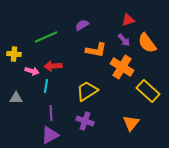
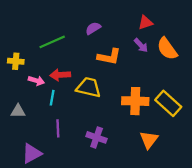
orange cross: (122, 67) -> (135, 101), moved, turned -30
yellow trapezoid: (87, 91) -> (89, 87), moved, turned 45
purple triangle: (50, 135) -> (32, 153), moved

